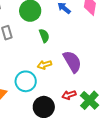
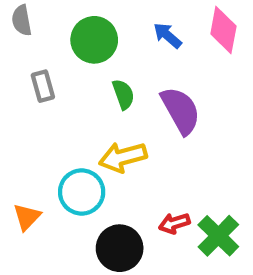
purple semicircle: (72, 62) -> (181, 110), moved
yellow arrow: (44, 65) -> (123, 157), size x1.5

